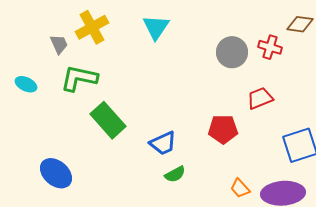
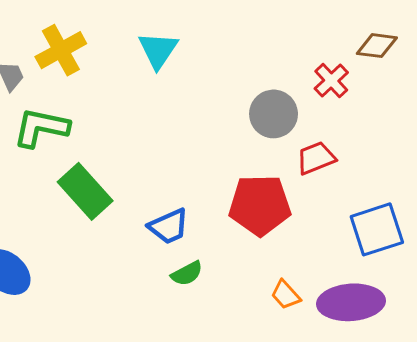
red cross: (270, 47) -> (331, 81), turned 30
gray circle: (232, 52) -> (274, 114), moved
red pentagon: (223, 129) -> (260, 205), size x1.4

